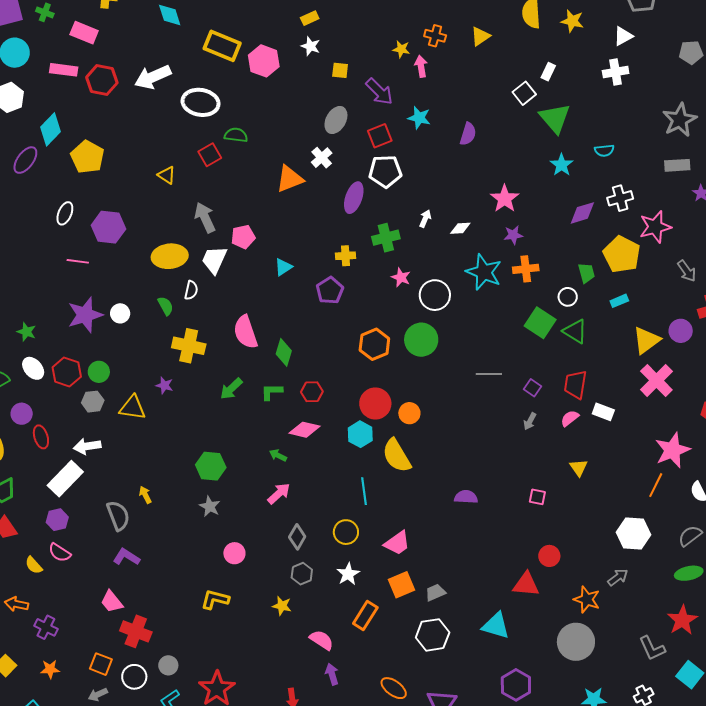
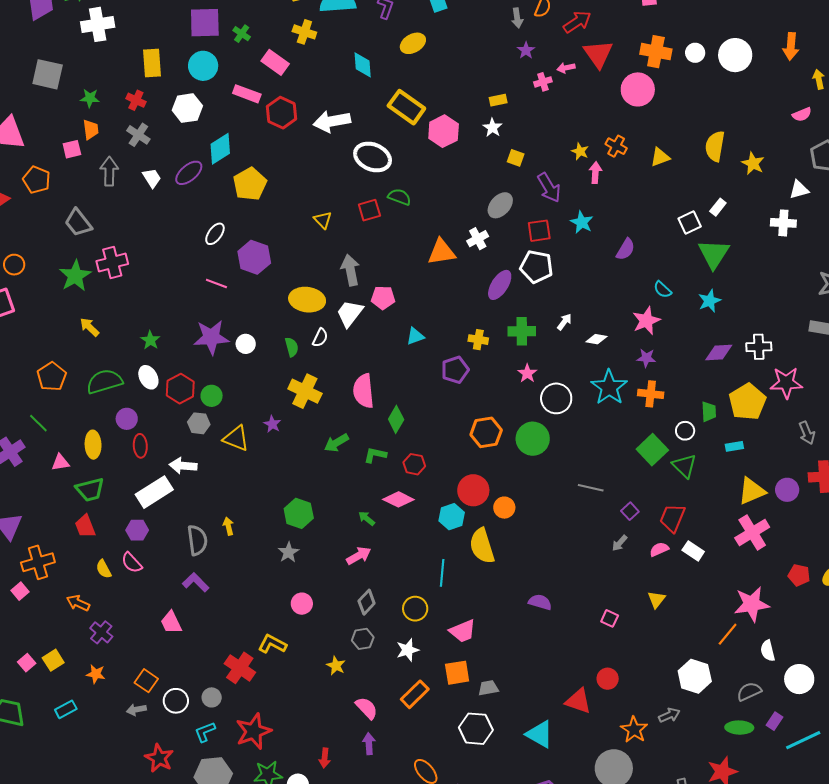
cyan semicircle: (604, 151) -> (663, 290), moved, turned 36
red cross: (136, 631) -> (240, 668), moved

